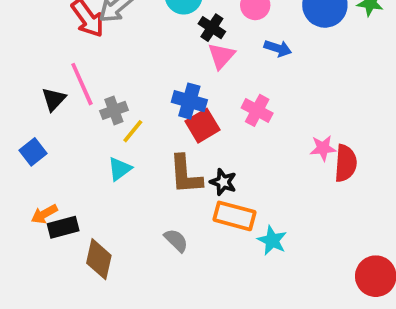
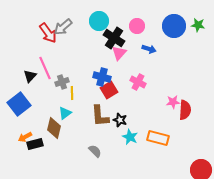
black cross: (212, 28) -> (114, 38), size x1.5
yellow line: (133, 131) -> (72, 93), turned -40
blue square: (33, 152) -> (19, 104), size x1.6
orange rectangle: (234, 216) -> (158, 138), moved
cyan star: (272, 240) -> (130, 137), moved
brown diamond: (99, 259) -> (54, 128), moved

